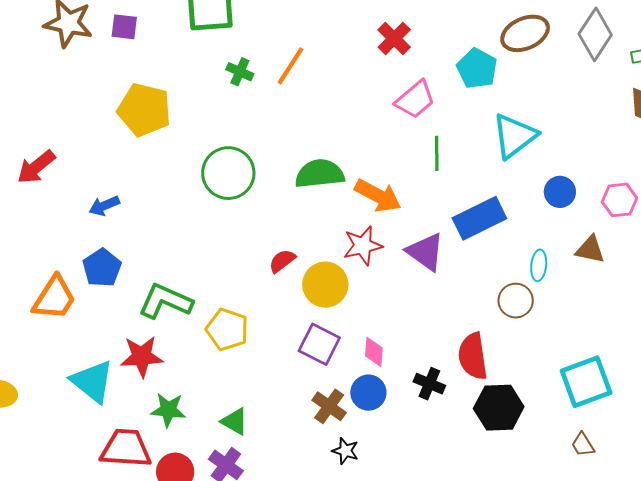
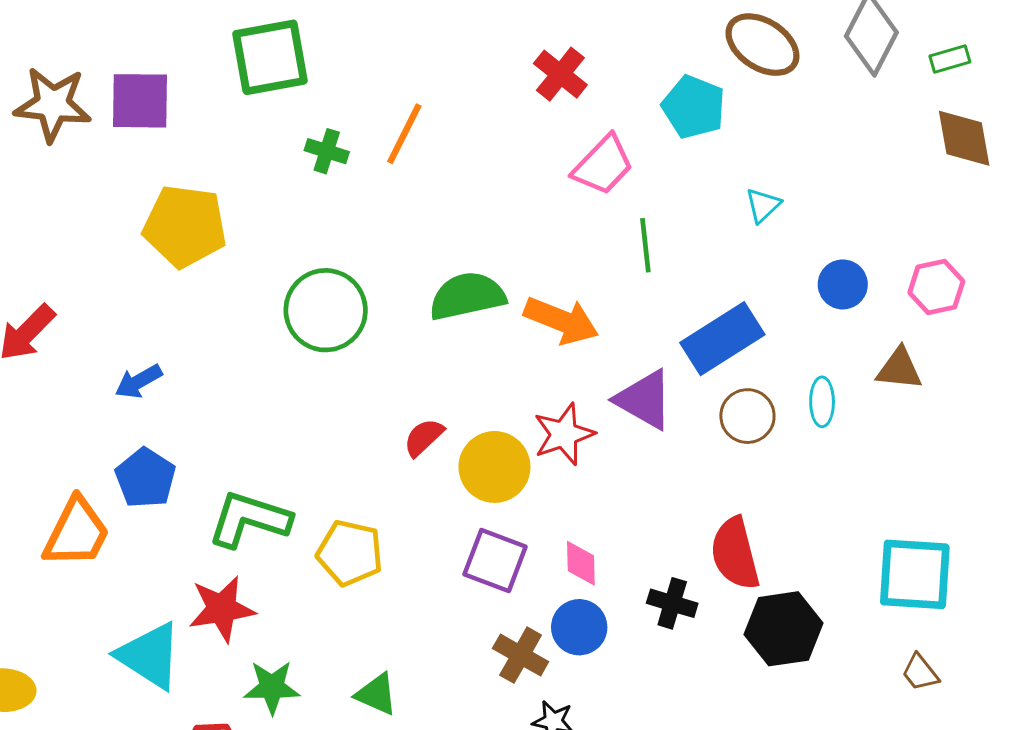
purple square: (124, 27) -> (140, 101), size x1.5
brown ellipse: (525, 33) -> (762, 45), turned 63
cyan triangle: (514, 136) -> (763, 205), size x0.5
red star: (363, 246) -> (564, 434), moved
brown circle: (516, 301) -> (747, 416), moved
cyan square: (586, 382) -> (915, 574), turned 30

